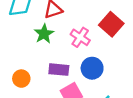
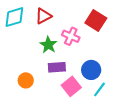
green star: (44, 34) -> (48, 45), moved
blue circle: (92, 68) -> (91, 70), moved

